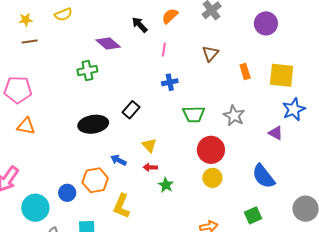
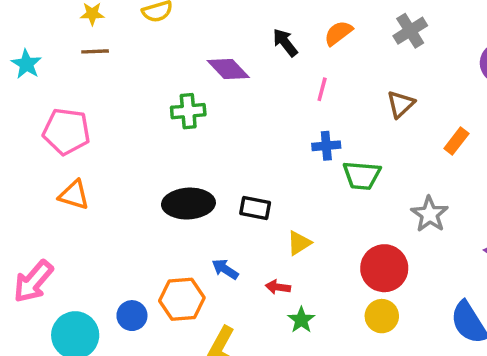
orange rectangle: (245, 71) -> (456, 141), turned 49
black rectangle: (131, 110) -> (255, 208), moved, turned 54
green trapezoid: (194, 114) -> (362, 175), moved
yellow triangle: (149, 145) -> (299, 243), moved, turned 35

